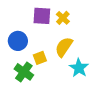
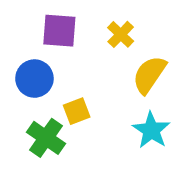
purple square: (42, 16) -> (59, 31), moved
yellow semicircle: (64, 47) -> (149, 75), moved

